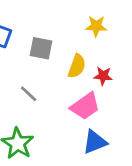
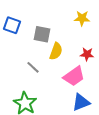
yellow semicircle: (77, 66) -> (56, 51), moved

